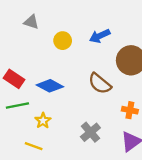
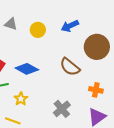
gray triangle: (31, 22) -> (11, 24), moved

